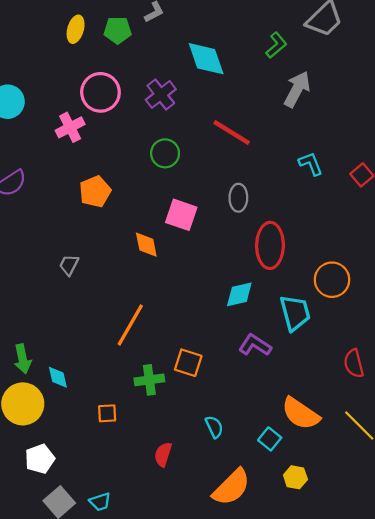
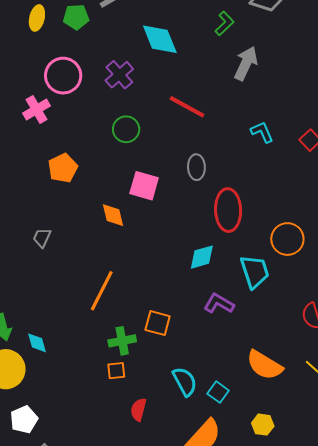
orange square: (107, 413) -> (116, 371), moved
cyan semicircle: (214, 427) -> (185, 382), size x1.4
cyan square: (270, 439) -> (218, 392), moved

